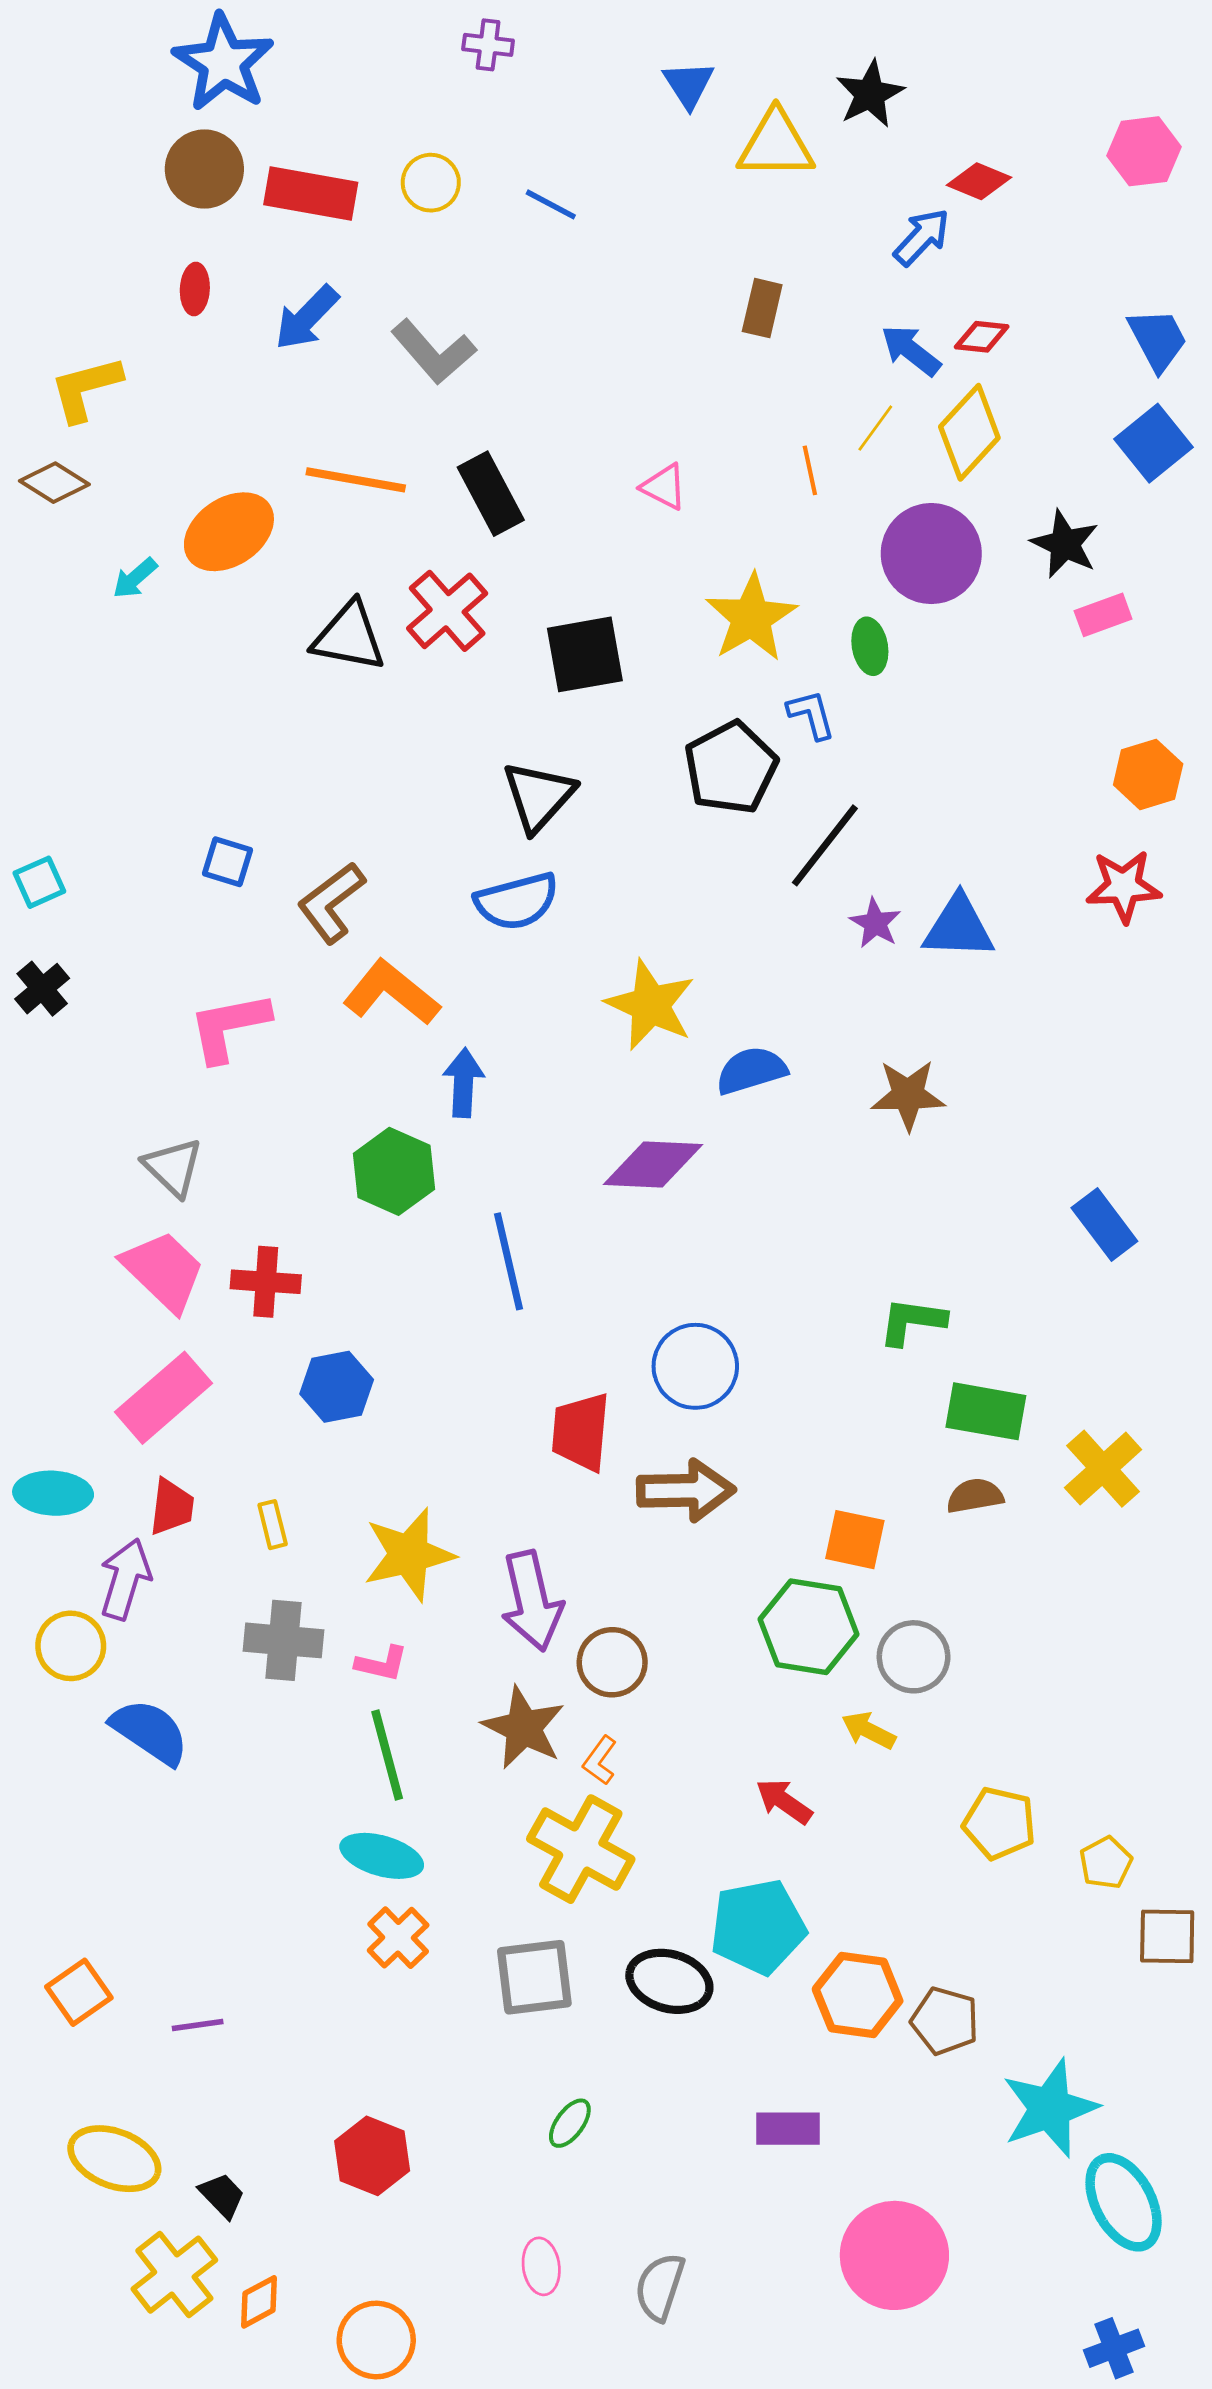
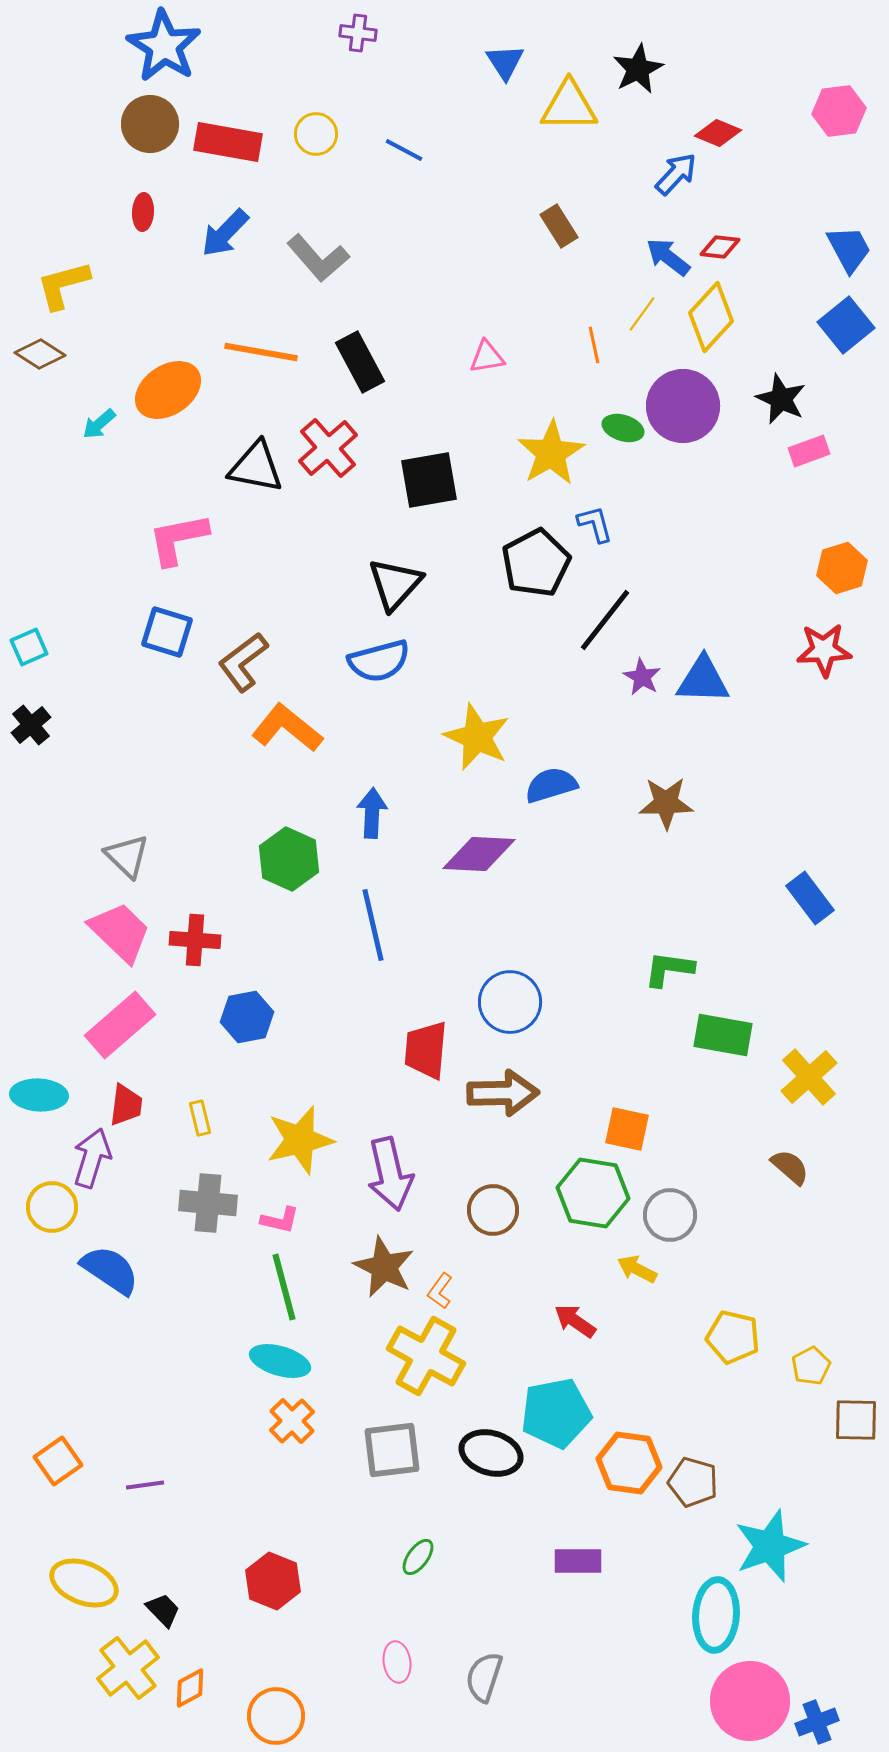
brown rectangle: (762, 308) -> (559, 226), turned -45
pink triangle: (664, 487) -> (487, 357), turned -36
green ellipse: (870, 646) -> (623, 428), moved, turned -63
blue square: (228, 862) -> (167, 632), size x1.4
pink L-shape: (229, 1027) -> (178, 539), moved
blue arrow: (463, 1083) -> (372, 813), moved
brown semicircle: (975, 1496) -> (790, 1167), moved, turned 51
brown circle: (612, 1662) -> (493, 1210), moved
cyan ellipse: (1124, 2202) -> (716, 1615), moved, turned 32
pink circle: (894, 2255) -> (750, 1701), moved

